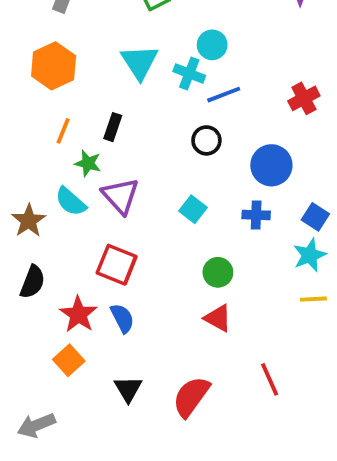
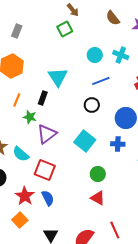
cyan triangle: (140, 62) -> (58, 77), moved
cyan cross: (189, 74) -> (121, 55), moved
purple triangle: (120, 196) -> (47, 134), turned 35
cyan semicircle: (71, 202) -> (21, 154), moved
cyan square: (193, 209) -> (85, 141), size x1.5
red line: (270, 379) -> (115, 230), moved

